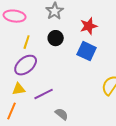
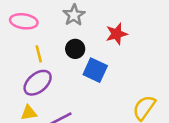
yellow line: (27, 42) -> (39, 54), turned -32
blue square: (87, 51) -> (95, 70), moved

